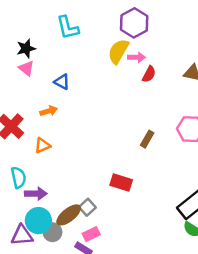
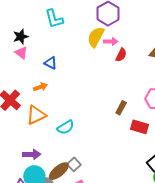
orange triangle: (42, 145) -> (36, 115), size x1.5
cyan semicircle: (19, 177) -> (66, 127), moved, turned 72
red rectangle: (121, 183) -> (140, 127), moved

